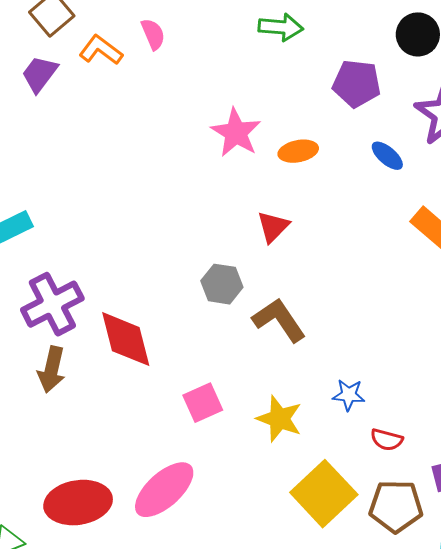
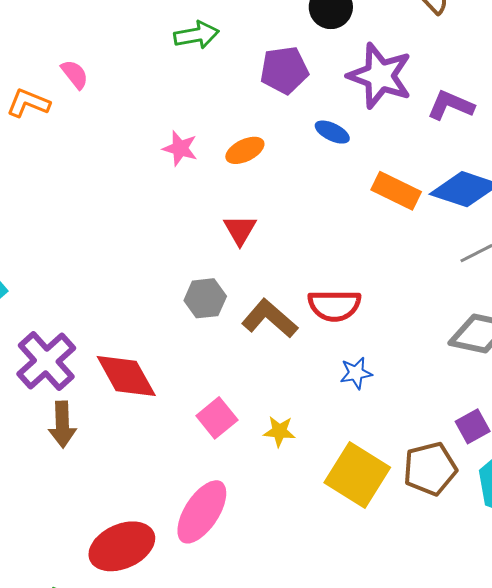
pink star: (236, 133) -> (180, 148), size x0.7
yellow star: (279, 419) -> (279, 431), moved, size x0.7
red semicircle: (387, 440) -> (334, 305), moved, size x1.6

